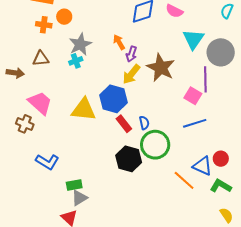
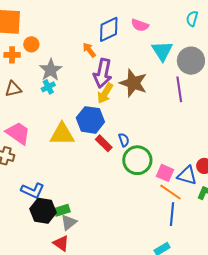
orange arrow: (119, 42) -> (89, 50), moved
purple arrow: (131, 54) -> (103, 73), size x1.8
pink square: (193, 96) -> (165, 173), moved
blue line: (195, 123) -> (172, 214), moved, turned -60
black hexagon: (129, 159) -> (43, 211), moved

